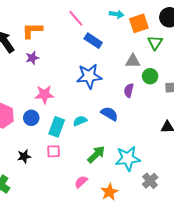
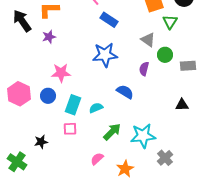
gray triangle: (133, 61) -> (148, 40), turned 35
cyan semicircle: (80, 121) -> (96, 108), moved
black star: (24, 156) -> (41, 142), moved

